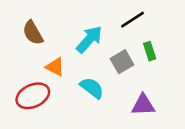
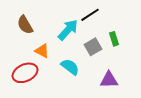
black line: (133, 20) -> (90, 15), moved

